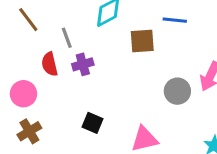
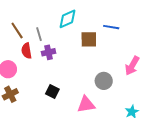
brown line: (28, 20) -> (17, 30), moved
gray circle: (177, 91) -> (104, 81), moved

